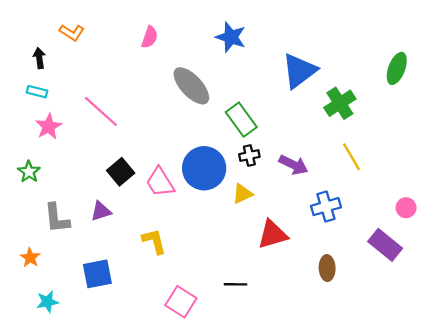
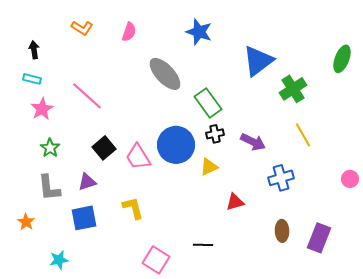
orange L-shape: (72, 32) -> (82, 28), moved
green star: (29, 172) -> (50, 148), moved
red triangle: (273, 234) -> (235, 202), size x0.7
purple rectangle: (385, 245) -> (319, 238), moved, turned 72
blue square: (97, 274) -> (84, 218), moved
cyan star: (47, 302) -> (59, 260), moved

